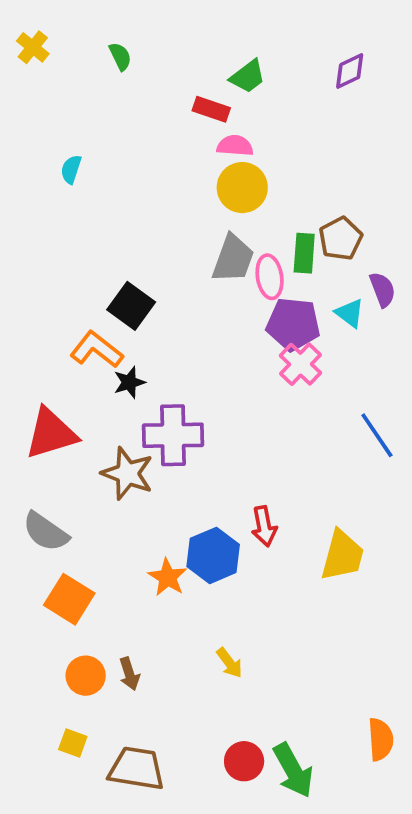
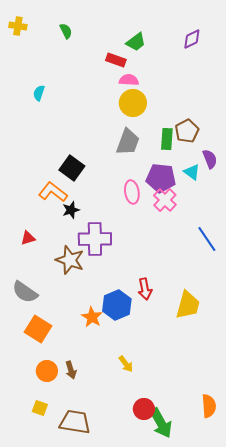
yellow cross: (33, 47) -> (18, 26), turned -30
pink ellipse: (270, 277) -> (132, 192), moved
red triangle: (51, 433) -> (28, 238), size x0.5
red circle: (244, 761) -> (144, 409), moved

